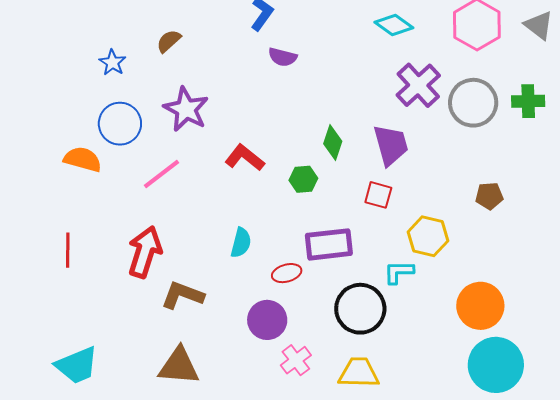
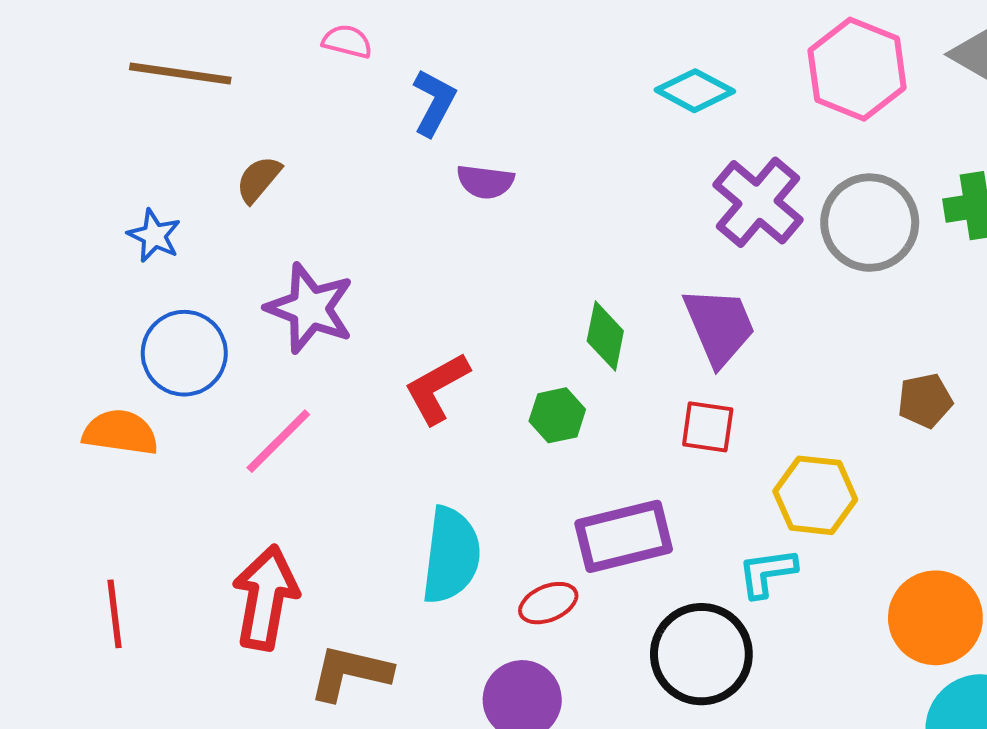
red L-shape: (245, 158) -> (437, 388), turned -60
cyan semicircle: (241, 243) -> (451, 555), size x1.6

